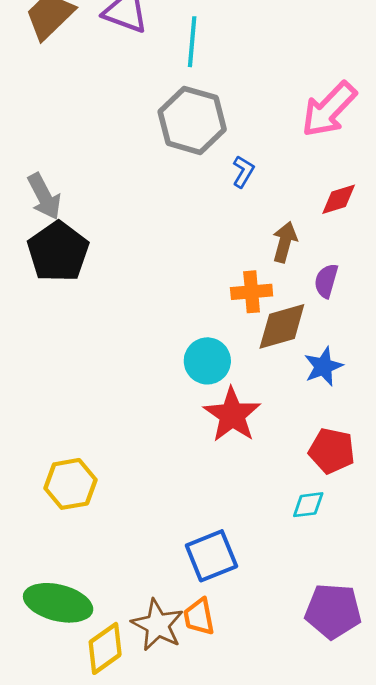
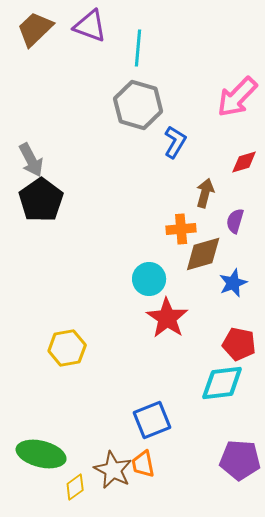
blue L-shape: (243, 172) -> (175, 142), size x1.4
yellow hexagon: (70, 484) -> (67, 348), moved
cyan diamond: (308, 505) -> (222, 383), size x1.8
yellow diamond: (105, 648) -> (75, 487), size x0.7

